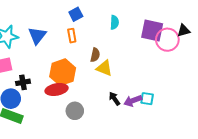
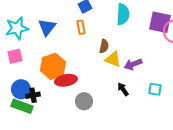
cyan semicircle: (114, 22) -> (123, 14), size x1.5
orange hexagon: (63, 72) -> (53, 66), moved
black cross: (23, 82) -> (33, 95), moved
purple arrow: (133, 101) -> (133, 64), moved

